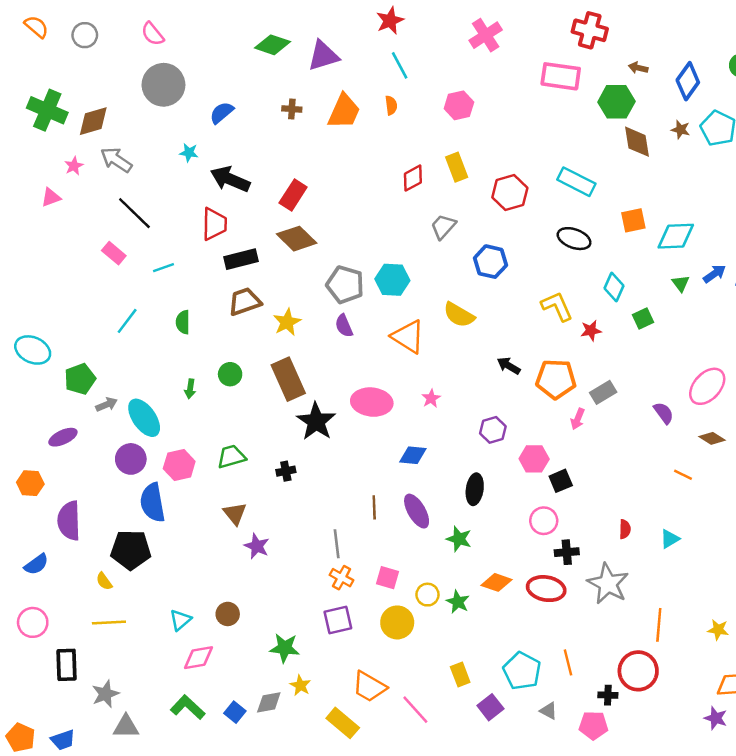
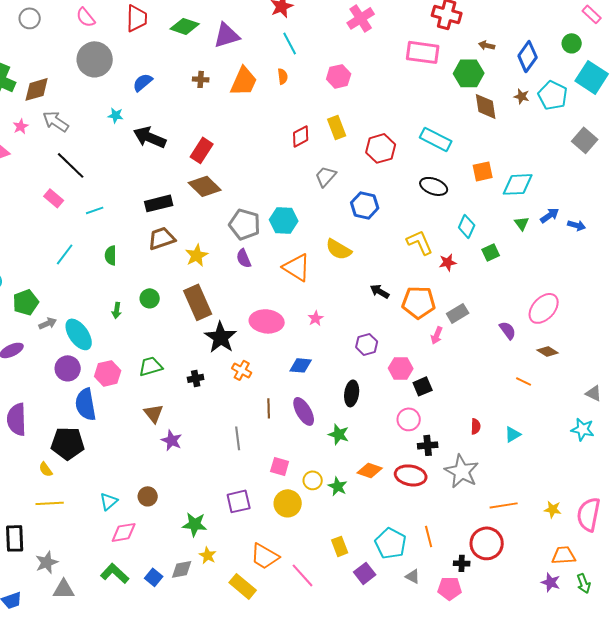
red trapezoid: (214, 224) -> (137, 18), moved
orange cross: (342, 578) -> (242, 370), moved
orange line: (659, 625) -> (504, 505), turned 76

